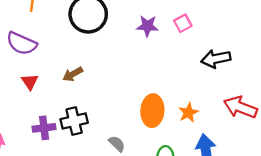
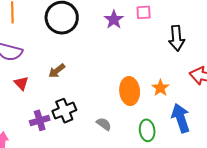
pink square: (183, 23) -> (144, 12), turned 35
purple star: (147, 26) -> (114, 20), turned -30
black arrow: (216, 59) -> (177, 38), turned -75

